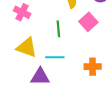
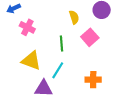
cyan line: (55, 57) -> (58, 70), turned -60

